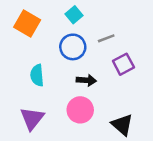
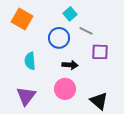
cyan square: (74, 15) -> (70, 14), moved
gray line: (106, 38) -> (86, 31), turned 48
purple square: (123, 64) -> (100, 52), turned 30

